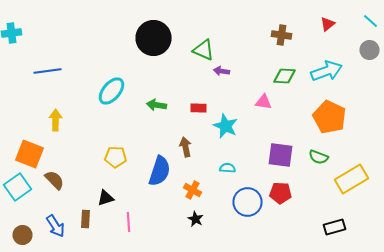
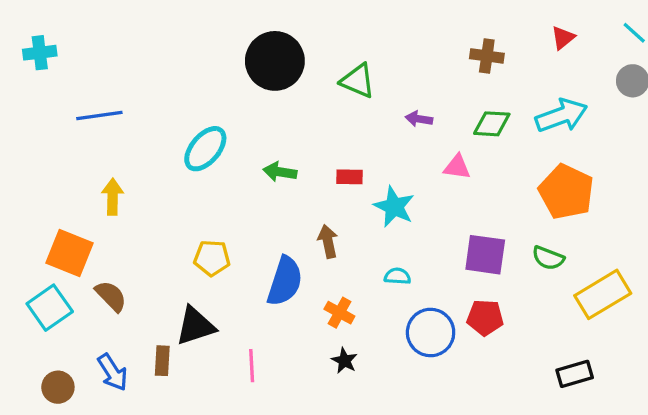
purple arrow: (222, 71) -> (419, 119), moved
black triangle: (106, 198) -> (195, 326), size x1.5
pink line: (128, 222) -> (252, 366), moved

